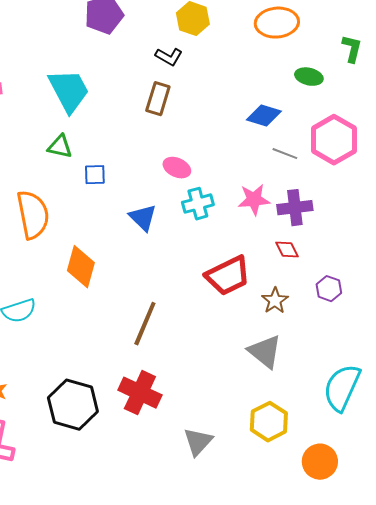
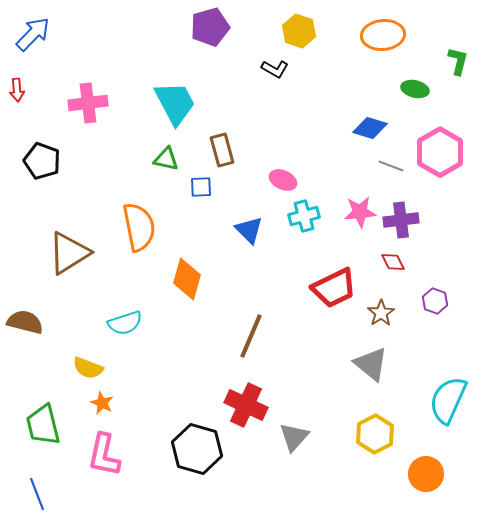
brown rectangle: (158, 99) -> (222, 150), moved, turned -32
black hexagon: (73, 405) -> (197, 449), moved
gray triangle: (198, 442) -> (294, 437), moved

